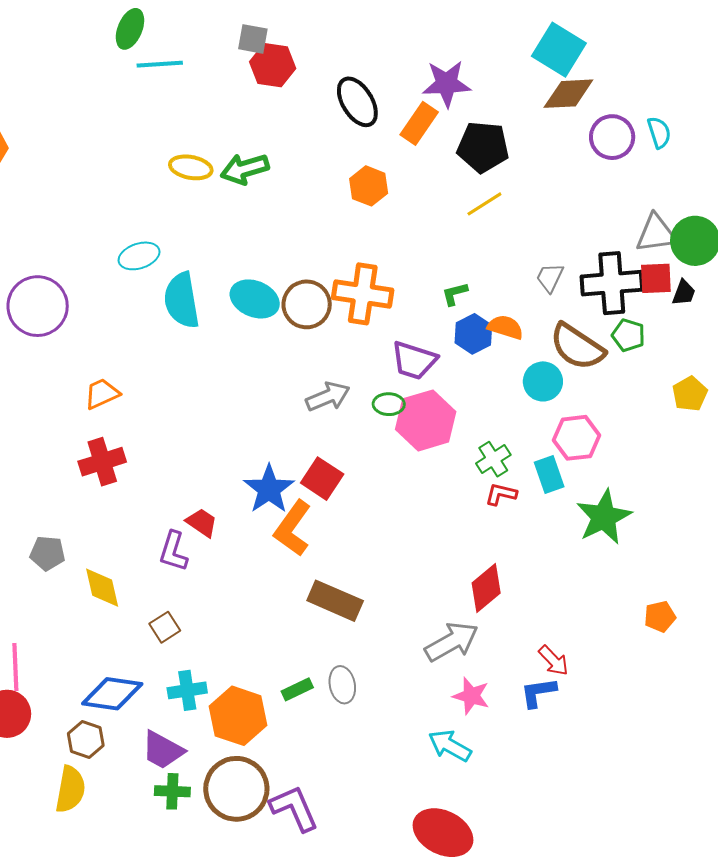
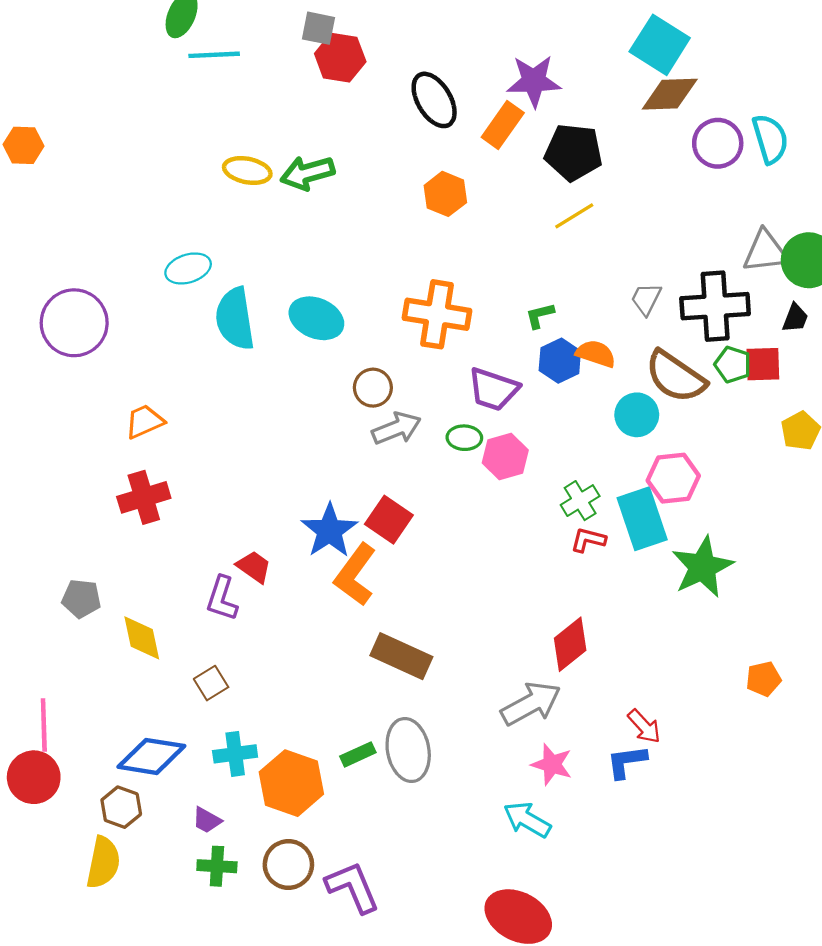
cyan semicircle: (659, 132) -> (770, 139), size x1.4
red square: (656, 278) -> (763, 364), moved
brown circle: (307, 304) -> (373, 388), moved, size x0.7
pink hexagon: (426, 420) -> (505, 456), size x0.7
cyan rectangle: (549, 475) -> (642, 519), size x1.5
gray ellipse: (342, 685) -> (408, 750), size x1.5
purple trapezoid: (163, 750) -> (207, 820), size x0.6
brown circle: (236, 789) -> (288, 864), size x0.7

